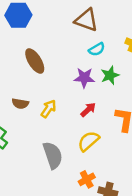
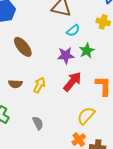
red arrow: (88, 110) -> (72, 81), size x1.5
yellow semicircle: (89, 141) -> (86, 116), moved
gray semicircle: (53, 155) -> (38, 123), moved, size x0.6

